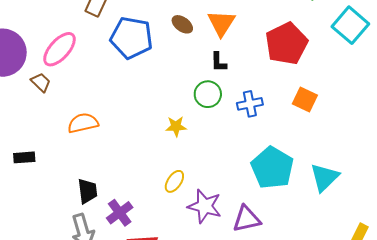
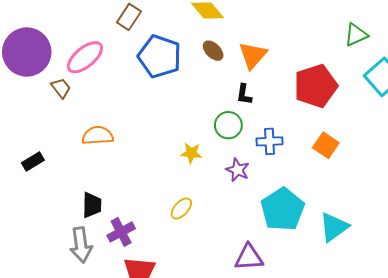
black rectangle: (24, 157) -> (33, 161), turned -35
purple star: (205, 206) -> (237, 170), moved, size x0.7

